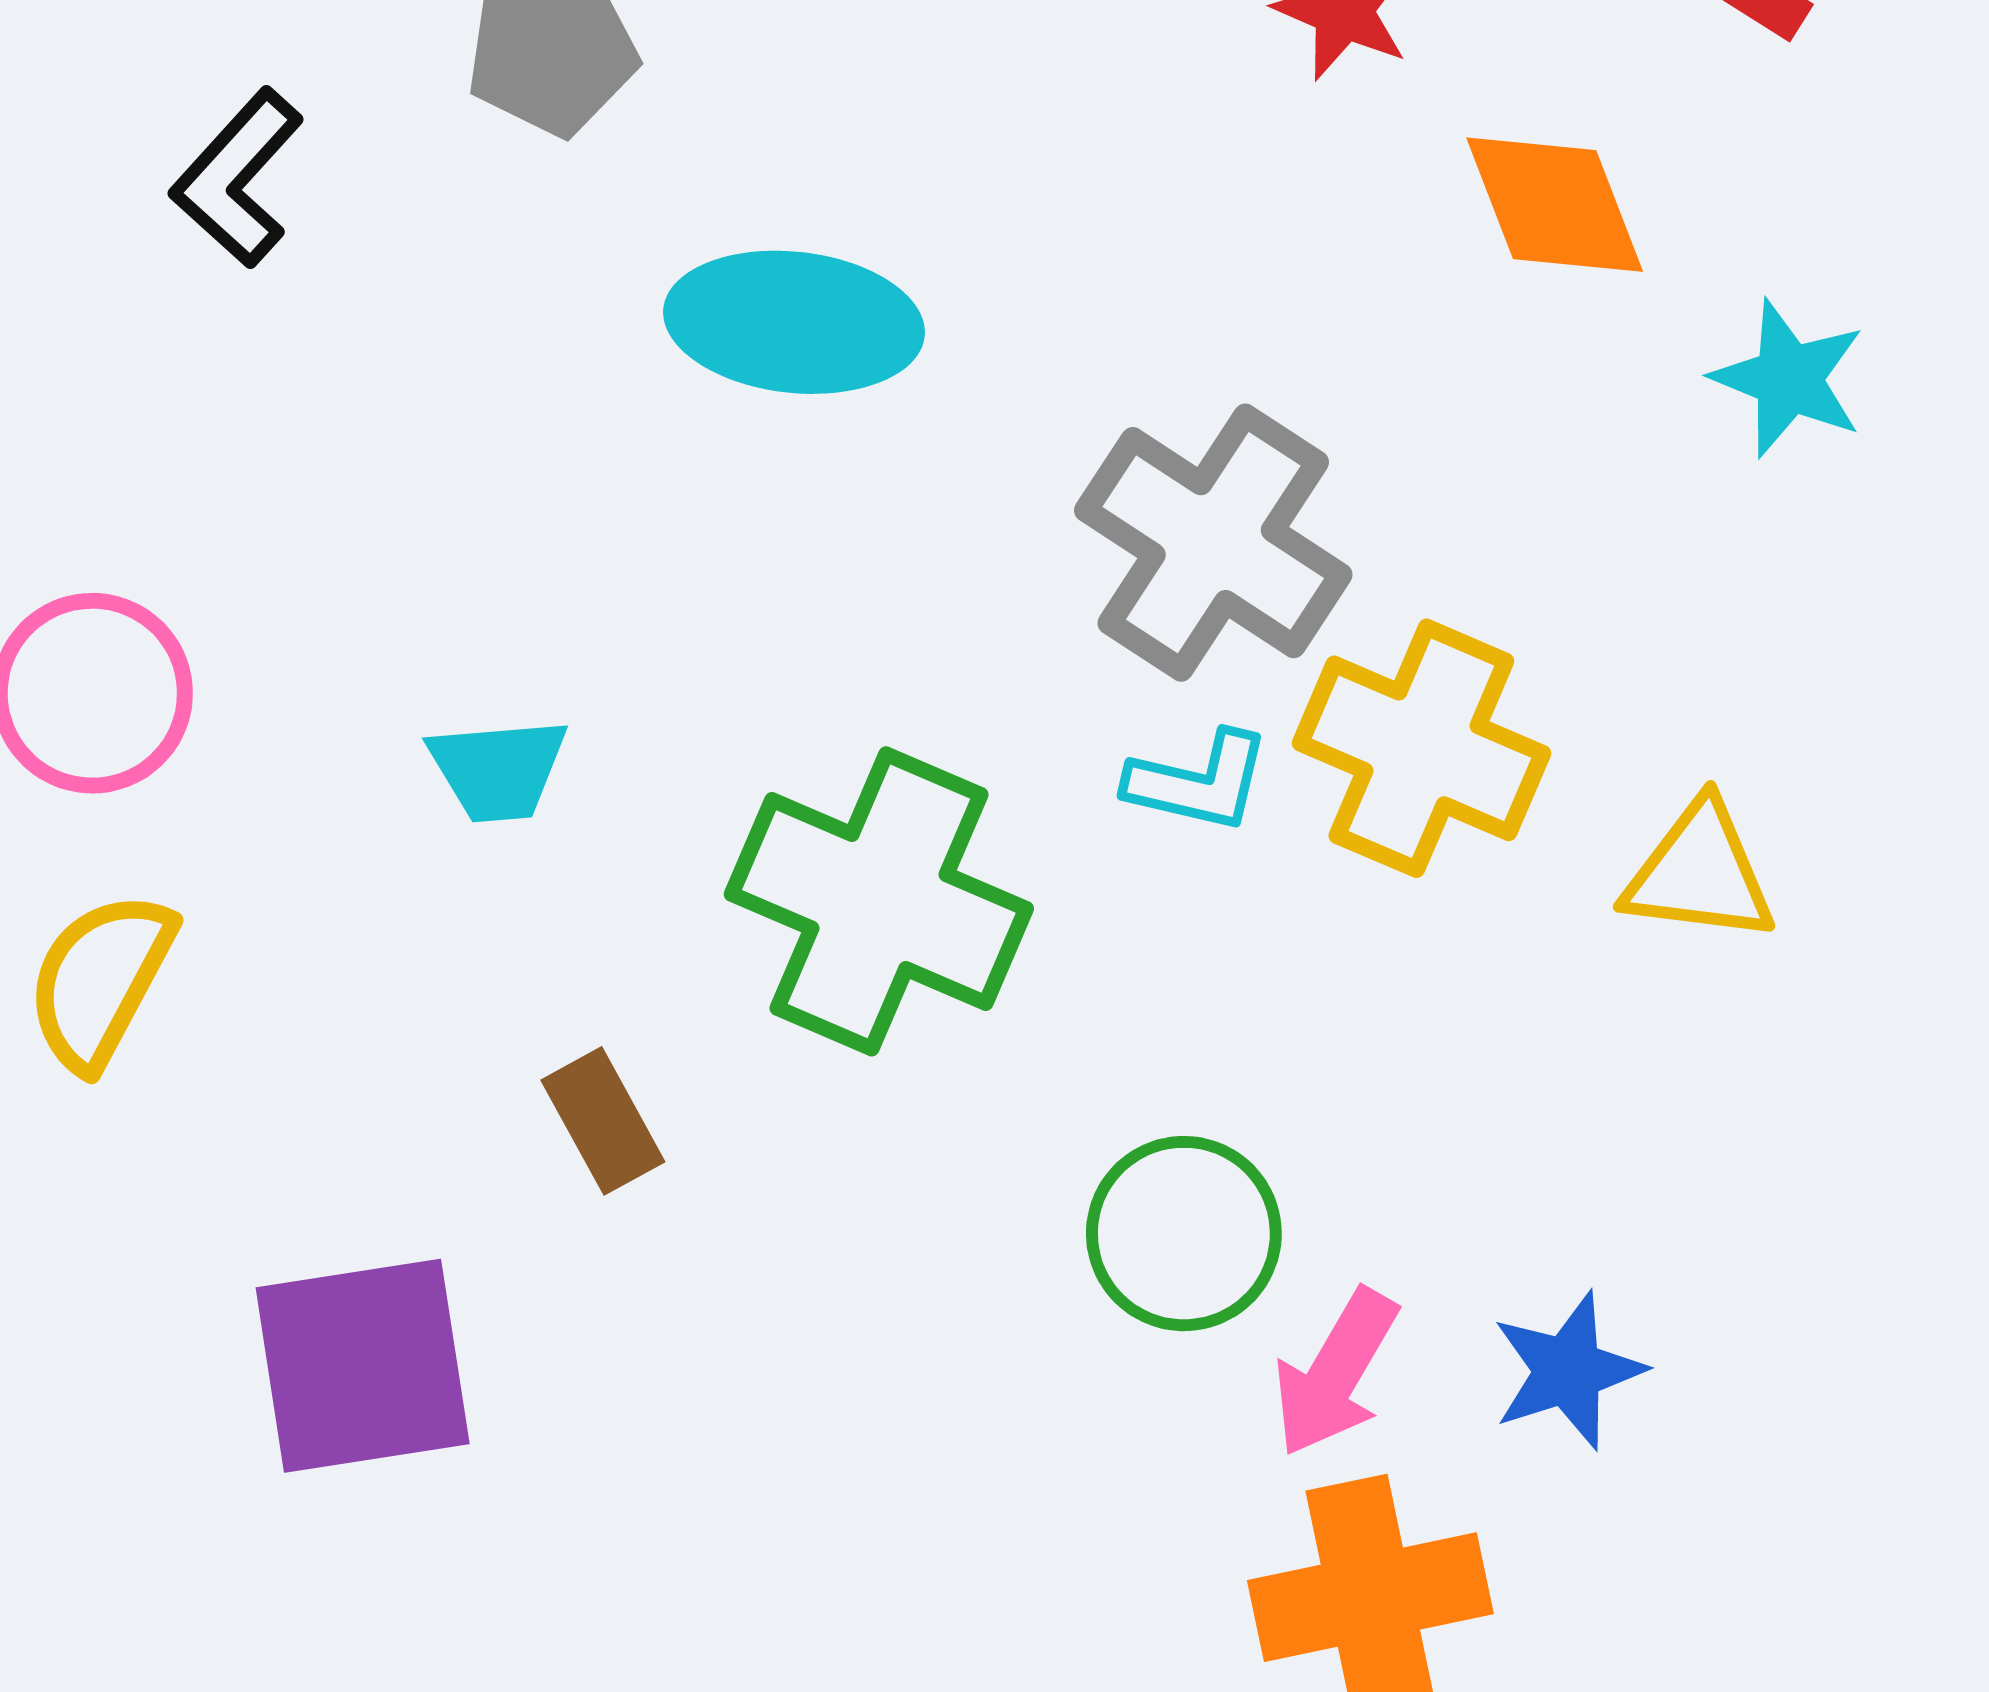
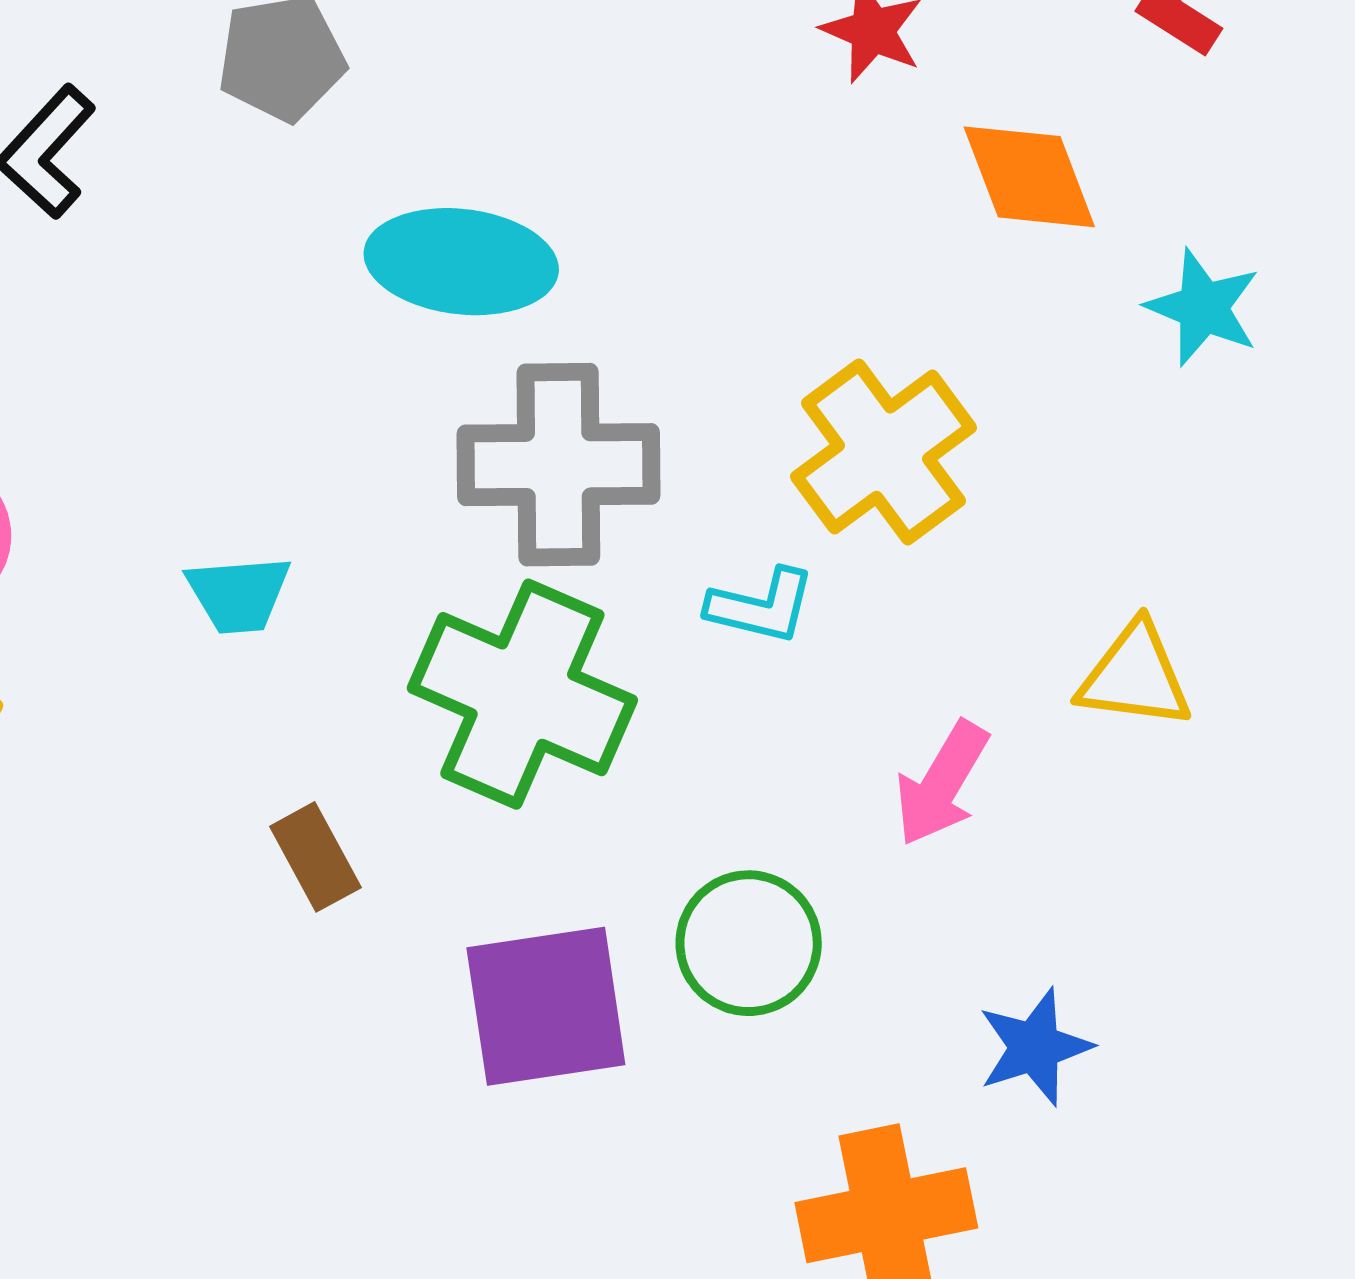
gray cross: (1213, 543) -> (558, 465), moved, turned -34
yellow cross: (1421, 748) -> (883, 452), moved, turned 30
purple square: (363, 1366) -> (546, 1006), moved
pink arrow: (1335, 1373) -> (942, 784), moved

